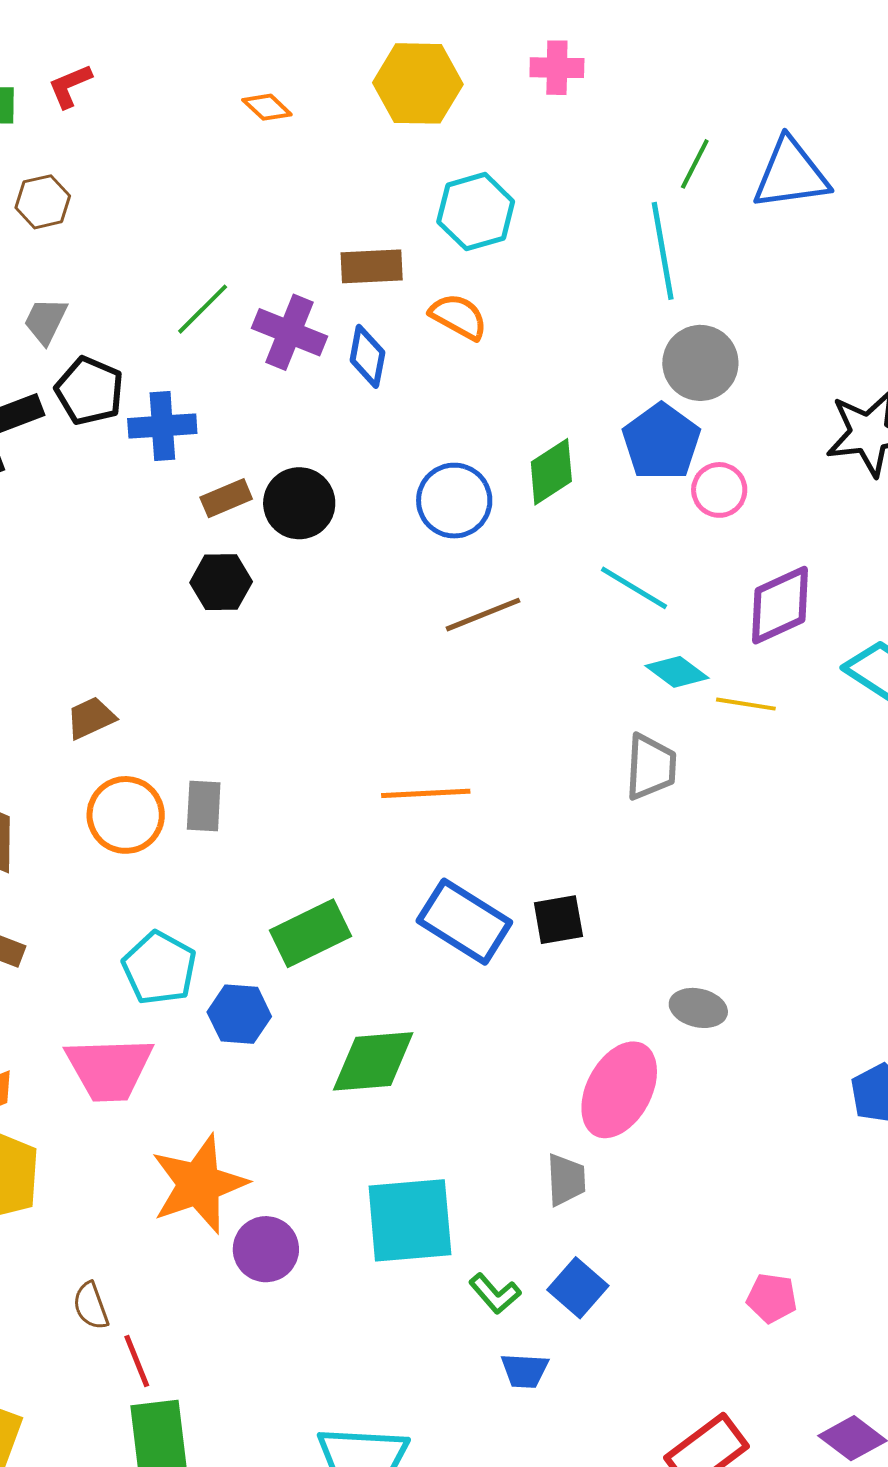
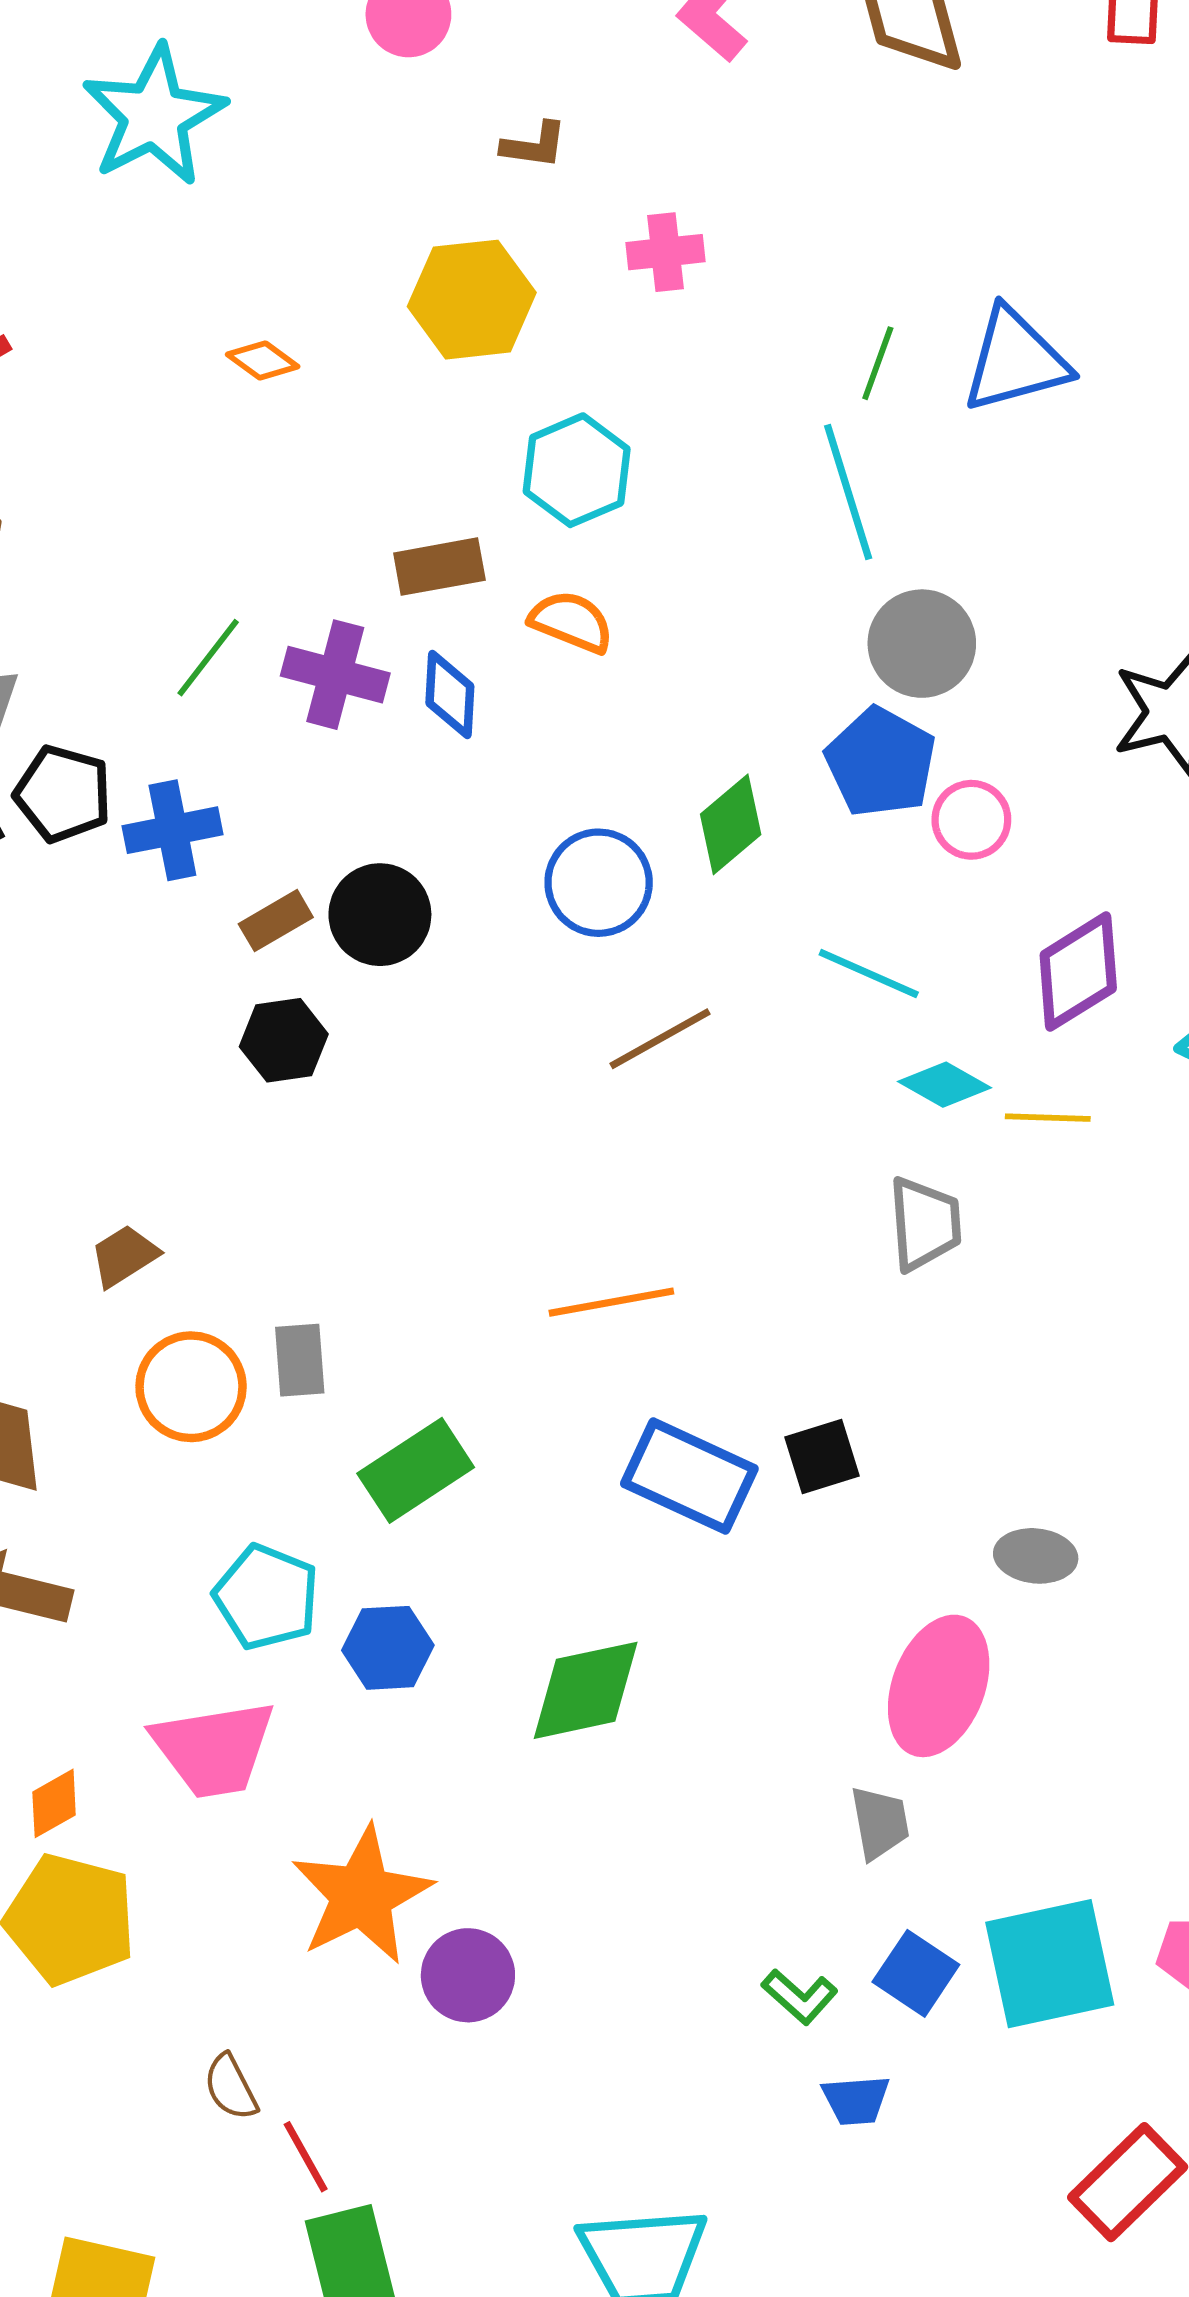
green rectangle: (310, 933) -> (416, 1470), moved
cyan square: (410, 1220) -> (1050, 1964), moved

